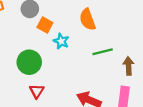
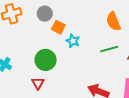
orange semicircle: (88, 19) -> (113, 21), moved
red triangle: (37, 91) -> (38, 83), moved

